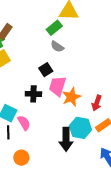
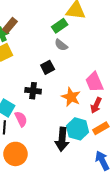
pink trapezoid: (57, 86) -> (94, 82), moved, turned -45
orange star: (71, 97) -> (71, 97), turned -30
orange circle: (21, 158) -> (15, 154), size x1.5

